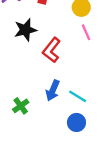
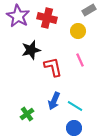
pink line: (86, 32) -> (80, 60), moved
red L-shape: (52, 50) -> (53, 67), turned 130

